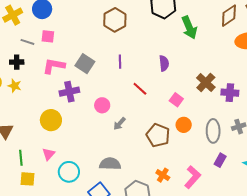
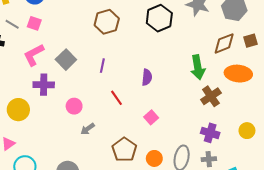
green arrow: (189, 27) -> (198, 67), moved
pink L-shape: (54, 66) -> (34, 55), turned -50
brown cross: (206, 82) -> (211, 96), moved
purple cross: (230, 93) -> (210, 133), moved
orange circle: (184, 125) -> (154, 158), moved

